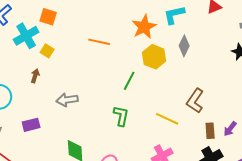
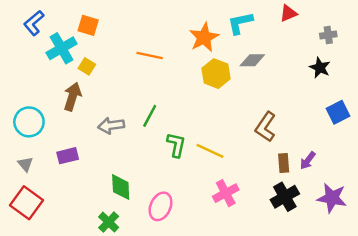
gray diamond: (184, 46) -> (252, 60), turned 65
brown arrow: (35, 76) -> (72, 97), size x1.6
green line: (129, 81) -> (150, 116), moved
yellow line: (167, 119) -> (210, 151), moved

